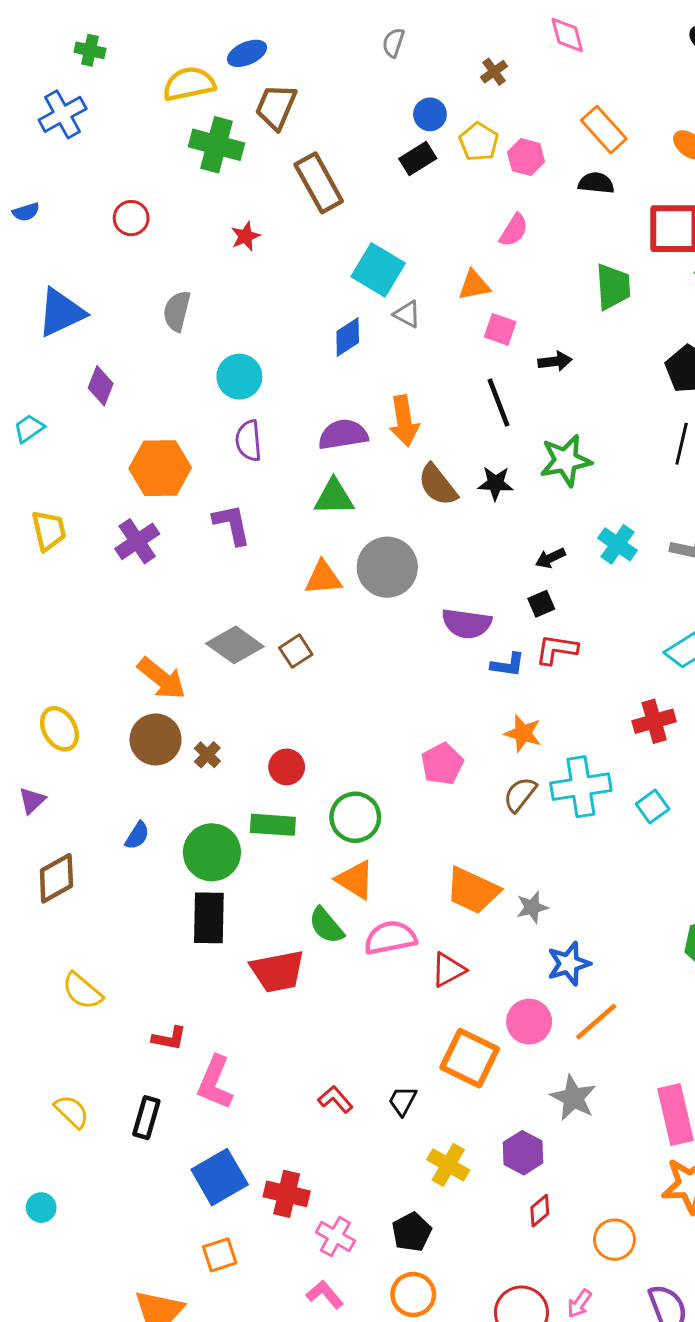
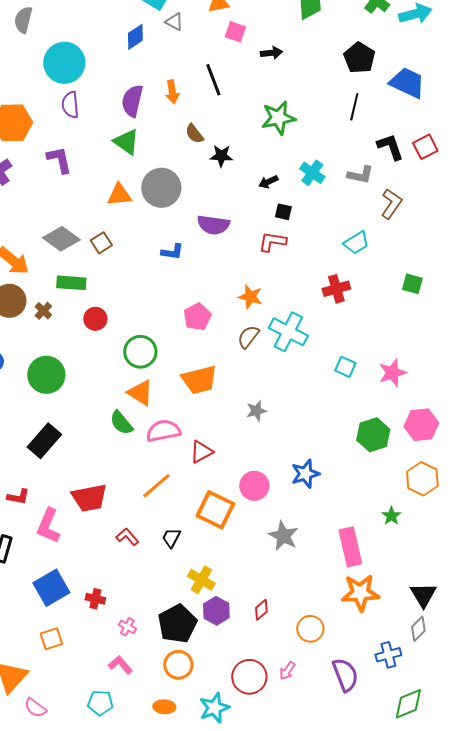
cyan circle: (239, 377) -> (64, 63), size x1.4
black line: (499, 403) -> (213, 80), moved
orange arrow: (404, 421) -> (172, 92), size x0.7
purple semicircle: (343, 435) -> (132, 101), turned -68
black star: (496, 483) -> (221, 156), moved
brown semicircle: (438, 485) -> (194, 134), size x0.7
green triangle: (334, 497) -> (126, 142), turned 36
black square: (541, 604) -> (283, 212), moved, turned 36
blue L-shape: (508, 665) -> (172, 252), moved
cyan cross: (581, 787) -> (288, 332), turned 36
cyan square: (653, 807) -> (345, 367), moved, turned -30
green rectangle: (273, 825) -> (71, 283), moved
orange trapezoid: (473, 890) -> (199, 380), moved, turned -39
black rectangle: (209, 918) -> (44, 441), moved, turned 40
blue star: (569, 964) -> (305, 474), moved
red trapezoid: (278, 971) -> (89, 498), moved
orange line: (596, 1022) -> (156, 486), moved
purple hexagon: (523, 1153) -> (216, 611), moved
red cross: (287, 1194) -> (95, 599), size x0.7
black pentagon: (412, 1232) -> (177, 624), size x1.5
pink cross: (335, 1237) -> (127, 627), size x0.7

